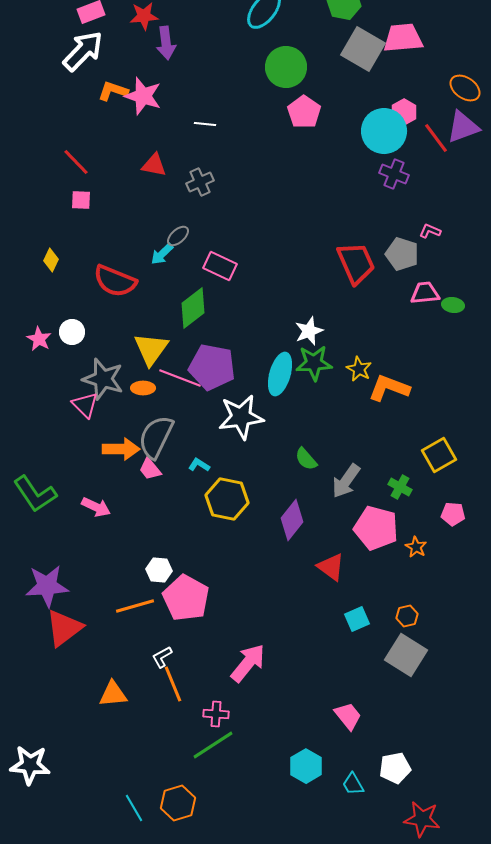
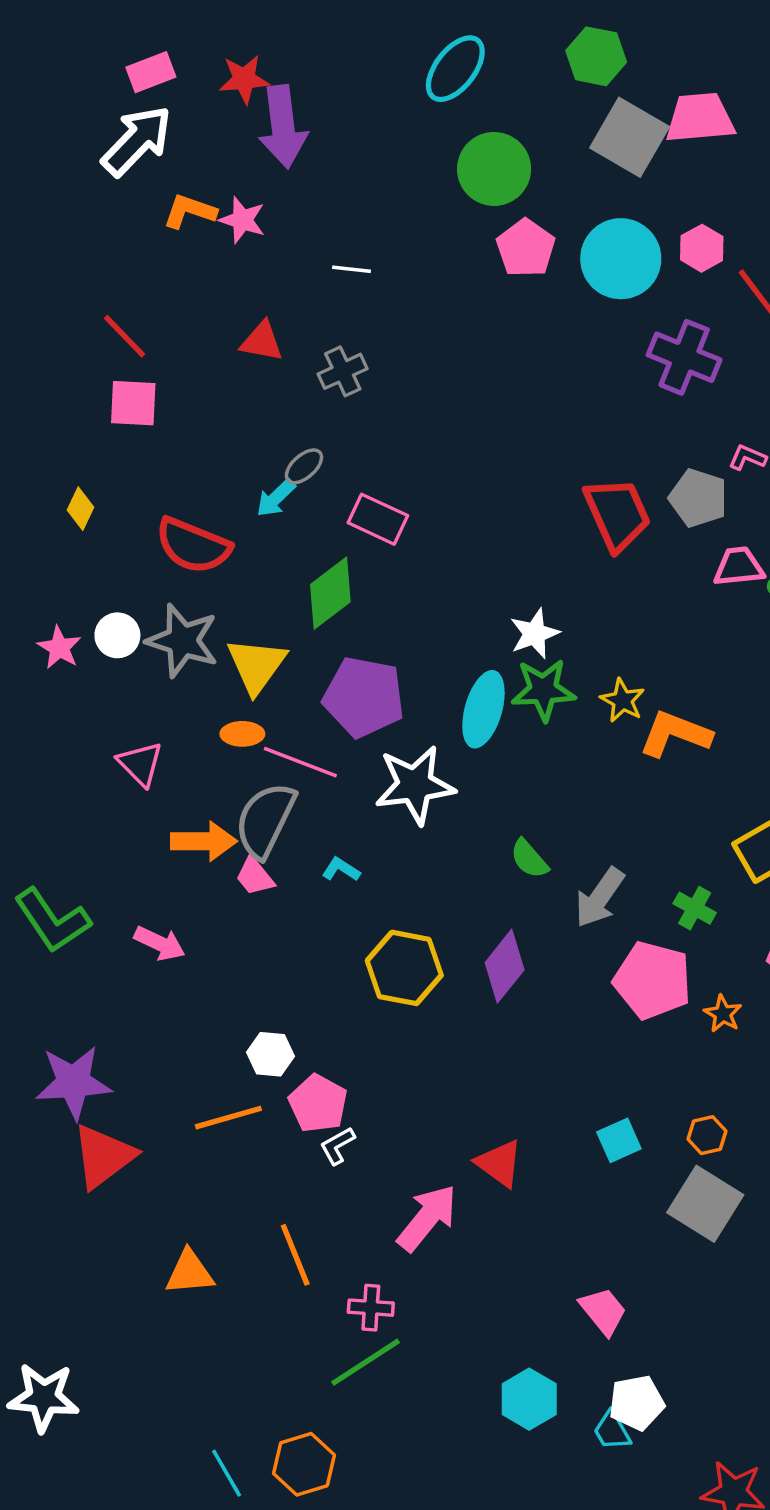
purple arrow: (166, 43) -> (283, 127), size x1.4
pink star: (143, 96) -> (242, 220), size x0.7
cyan circle: (384, 131) -> (621, 259), moved
purple cross: (394, 174) -> (684, 357), size x1.4
pink square: (81, 200) -> (133, 403), size x1.4
pink line: (180, 378) -> (300, 762), moved
gray star: (103, 379) -> (183, 641), moved
yellow hexagon: (227, 499) -> (404, 968), moved
red triangle: (331, 567) -> (499, 1163), moved
pink pentagon: (186, 598) -> (318, 1103), size x0.7
white L-shape: (162, 657) -> (337, 1146), moved
white pentagon: (395, 768) -> (637, 1403), moved

